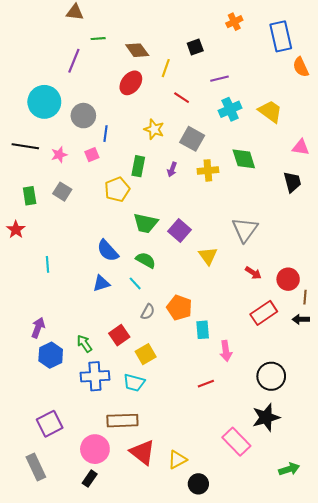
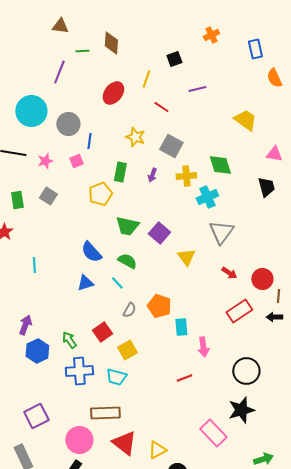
blue rectangle: (281, 36) -> (255, 49), size x0.7
brown diamond: (137, 50) -> (111, 43), moved, turned 40
cyan cross: (230, 109) -> (207, 197), moved

